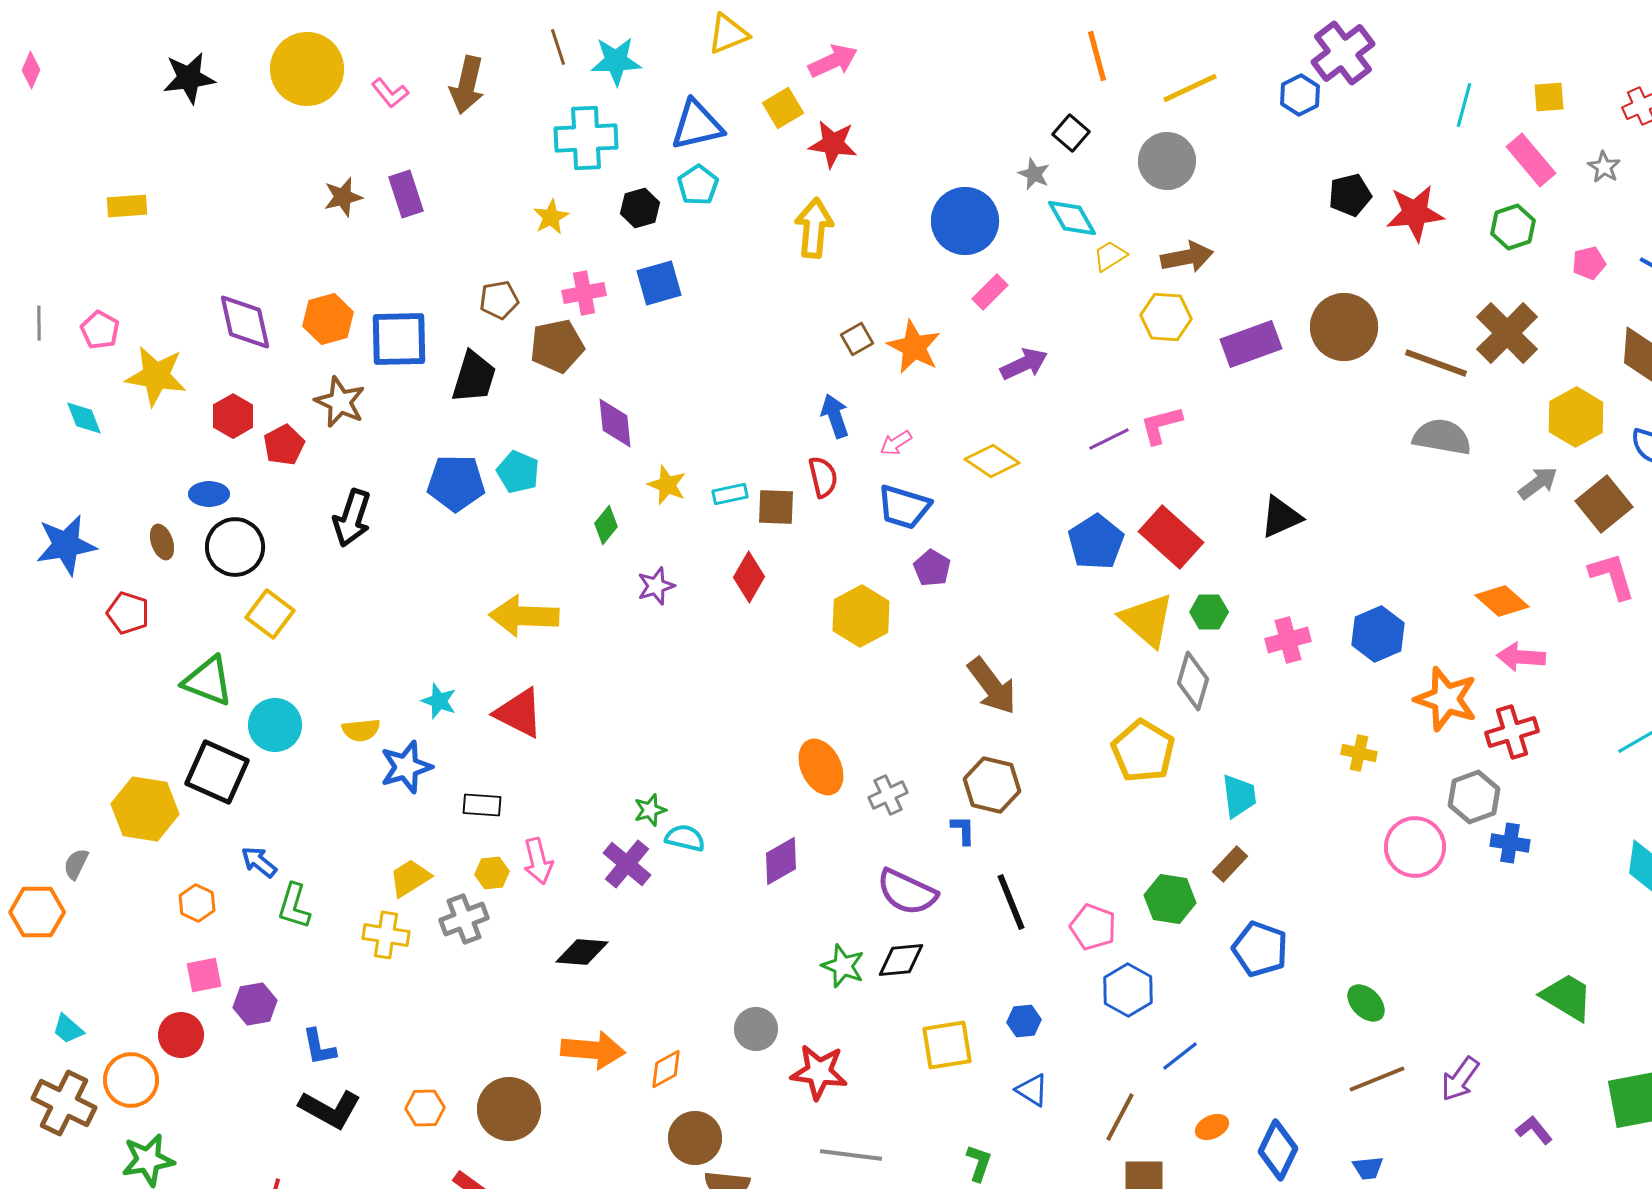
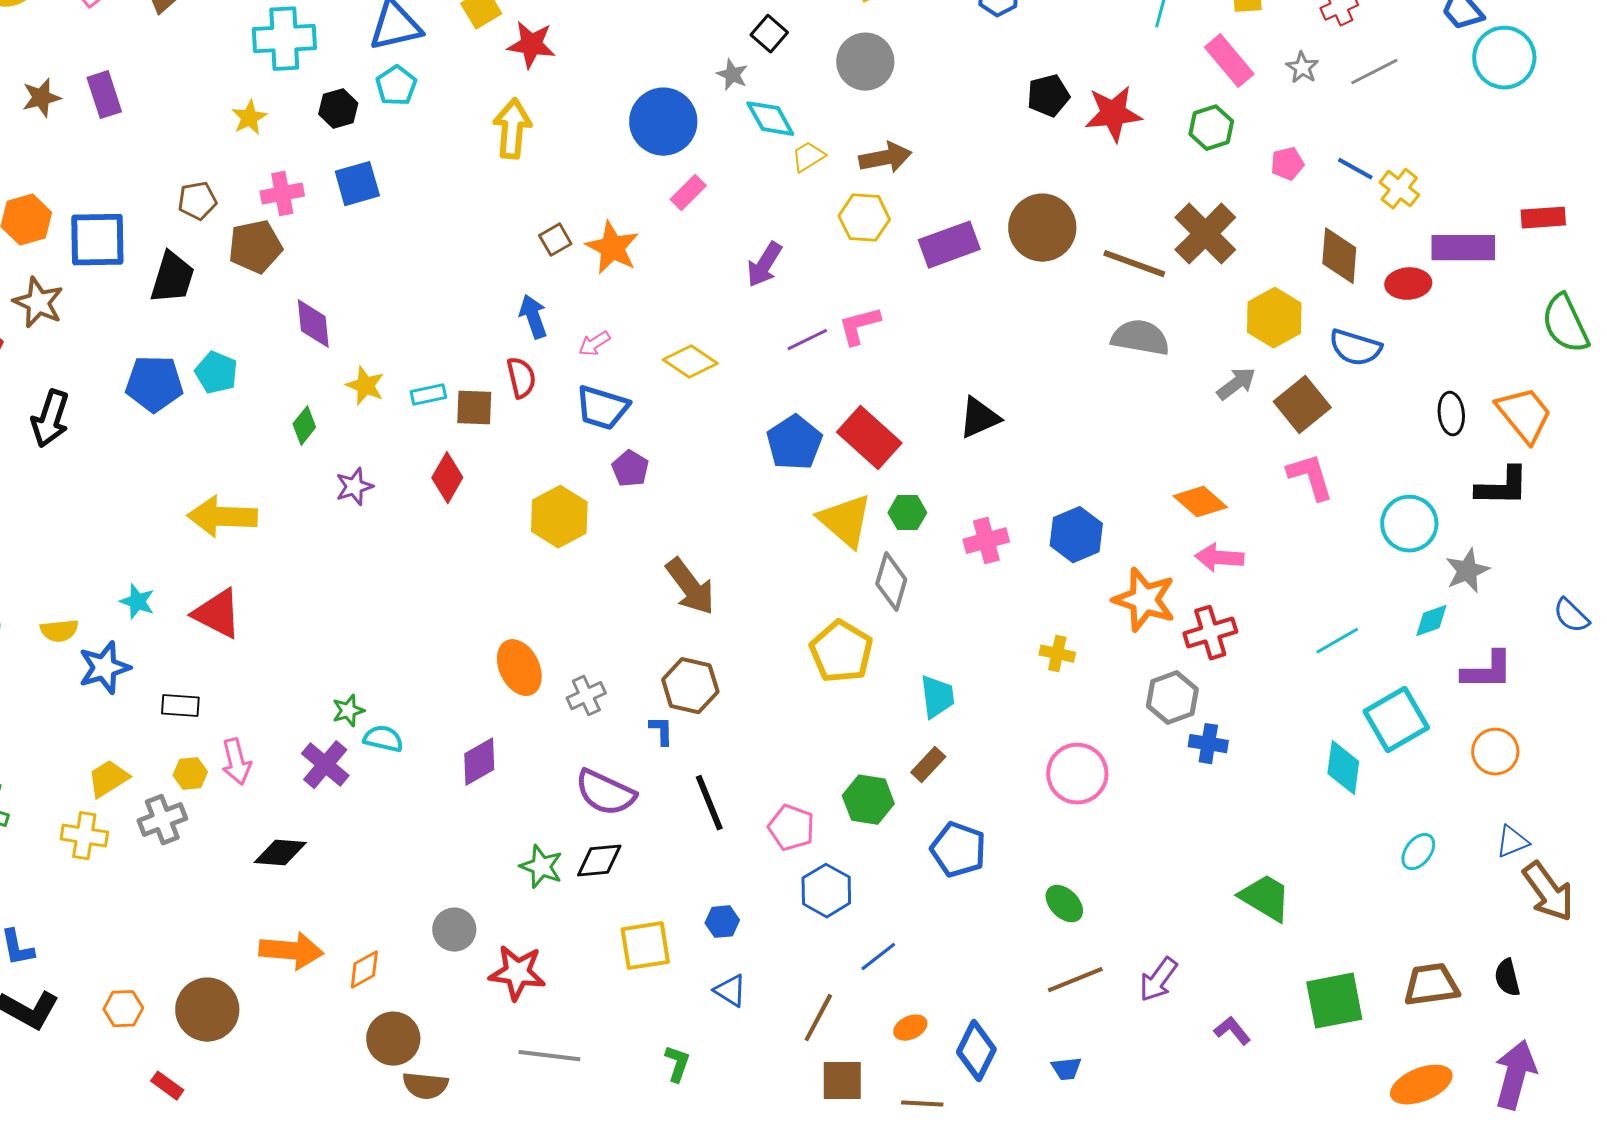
purple arrow: (1024, 364) -> (764, 265), moved, turned 147
pink circle: (1415, 847) -> (1077, 774), moved

